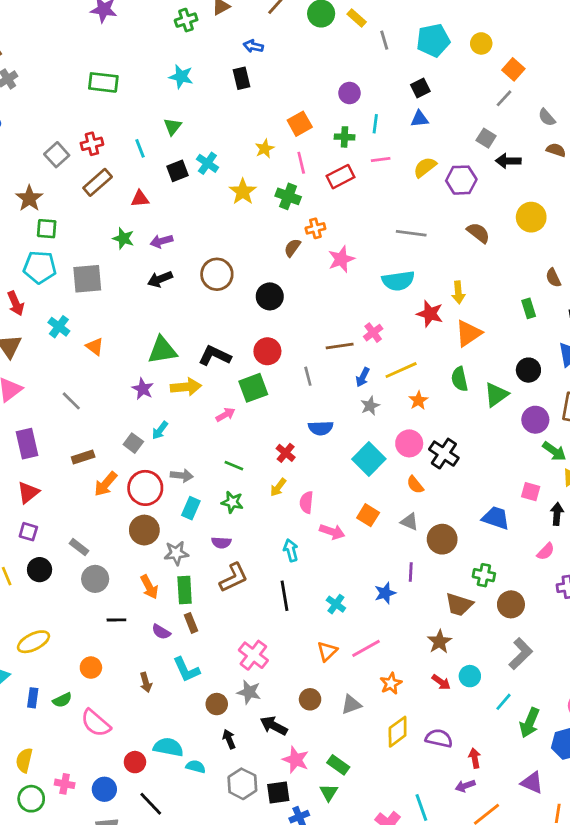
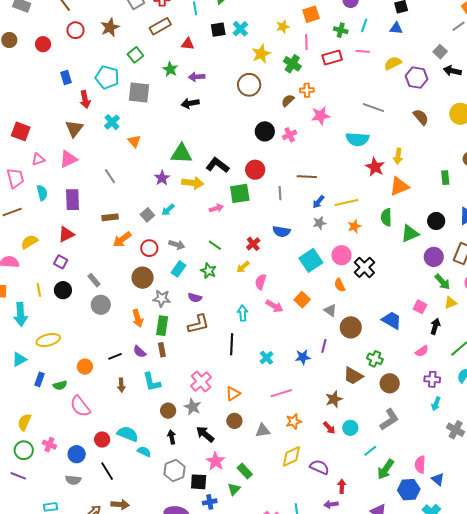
green square: (47, 229) -> (135, 55), moved, turned 35
brown circle: (217, 274) -> (249, 85), moved
pink cross: (373, 333) -> (290, 135), moved
red circle: (145, 488) -> (149, 248), size x0.7
black line: (116, 620) -> (115, 356), moved, turned -32
orange triangle: (327, 651) -> (233, 394), moved

